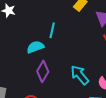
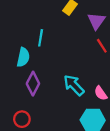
cyan semicircle: (35, 47) -> (23, 57), turned 126

